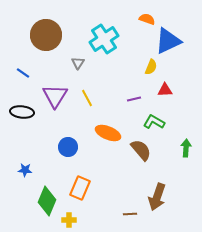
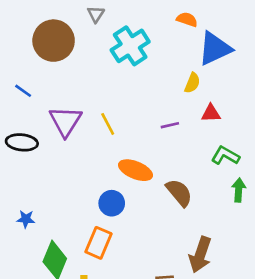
gray triangle: (78, 63) -> (96, 14), moved
green L-shape: (154, 122) -> (225, 156), moved
blue circle: (68, 147) -> (112, 203), moved

